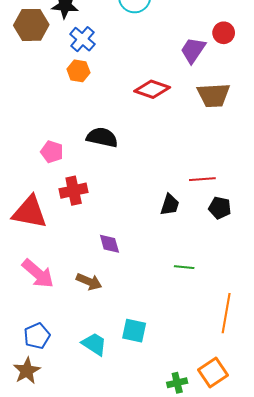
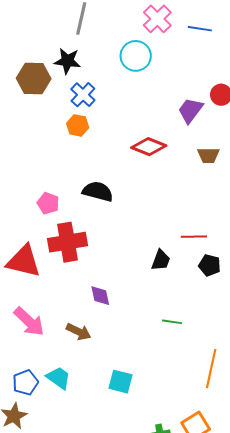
brown trapezoid: (214, 95) -> (208, 155), size x0.7
red cross: (74, 191) -> (68, 242), size x1.4
cyan trapezoid: (94, 344) -> (59, 378), moved

